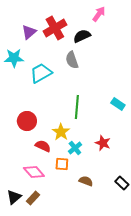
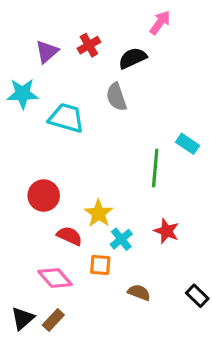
red cross: (55, 28) -> (89, 45), size x0.6
cyan trapezoid: (41, 73) -> (66, 118), turned 45
cyan rectangle: (118, 104) -> (188, 144), moved
green line: (77, 107) -> (155, 168), moved

